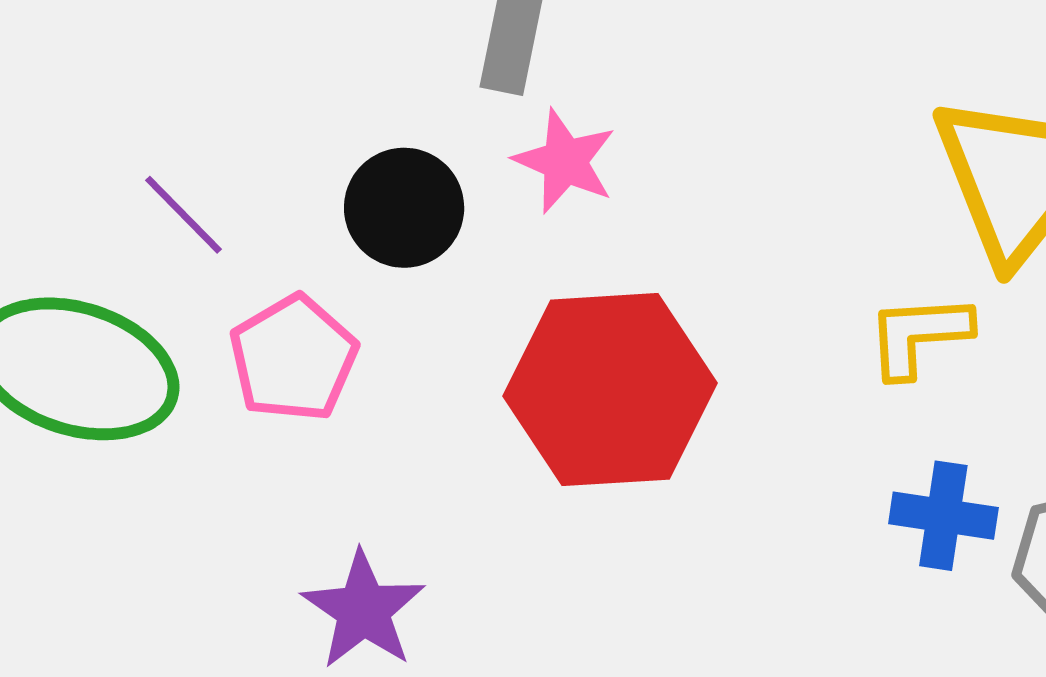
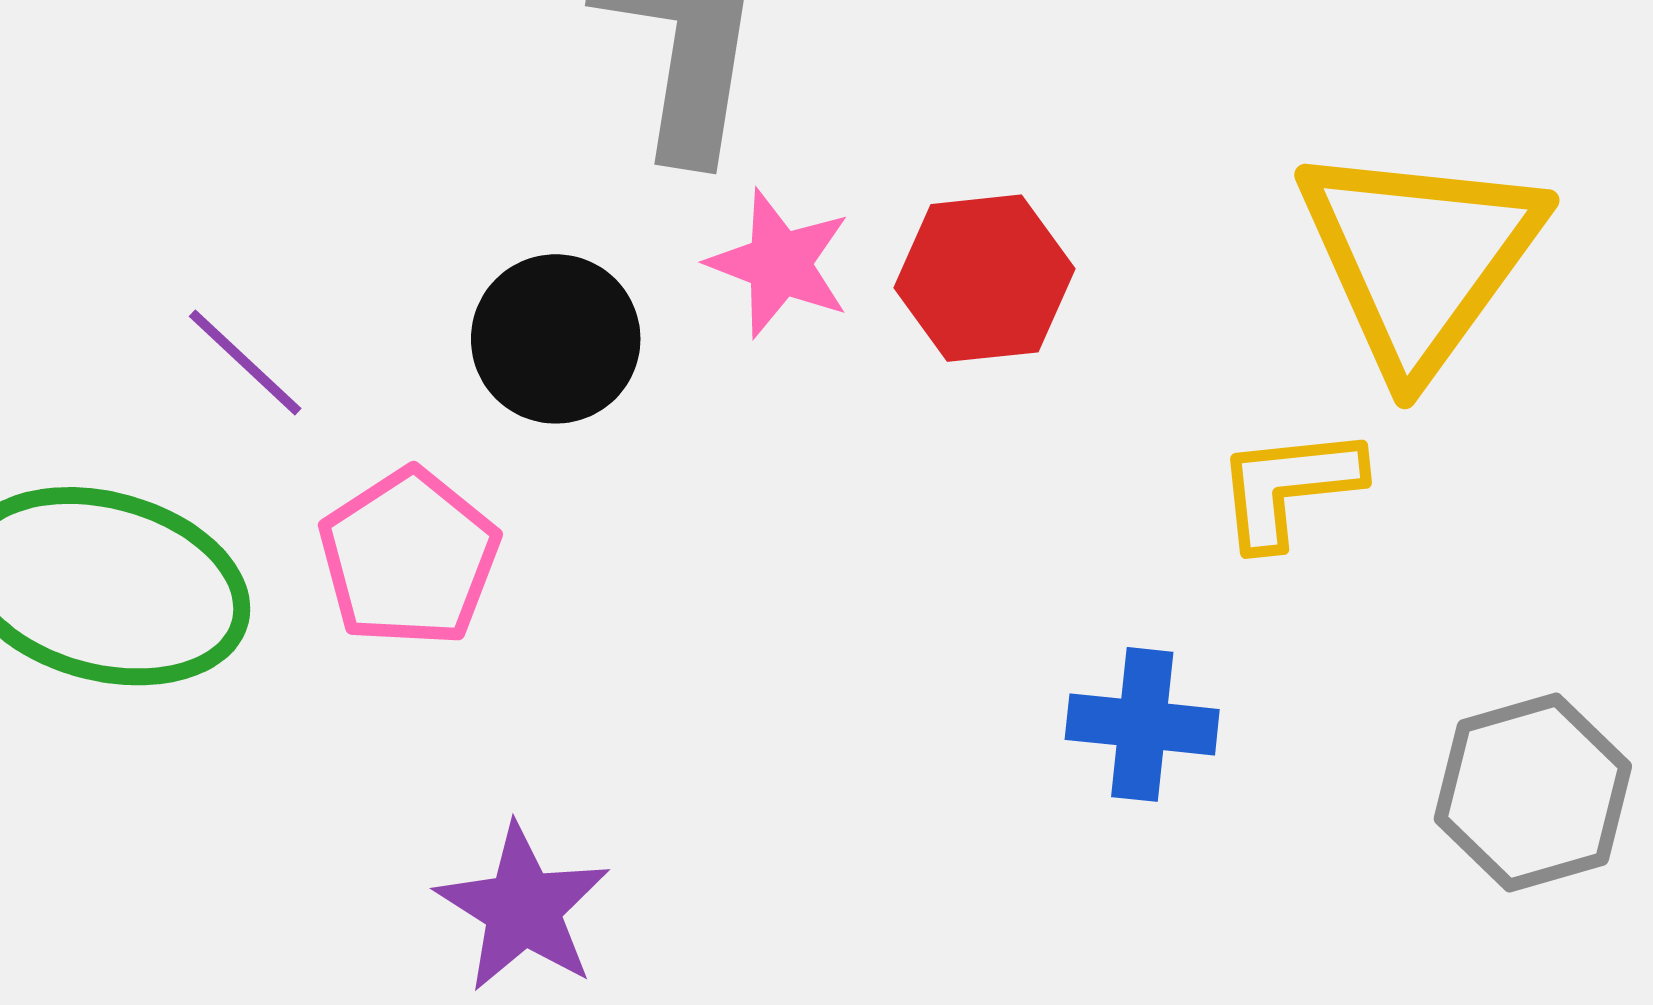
red hexagon: (610, 390) -> (984, 278), moved, size x0.6
blue cross: (943, 516) -> (1142, 724), moved

